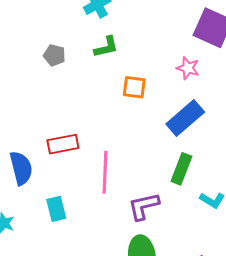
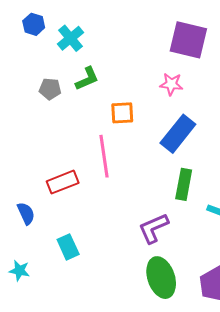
gray pentagon: (54, 55) -> (50, 89), moved
blue semicircle: (21, 168) -> (26, 213), size x0.7
pink line: (105, 172) -> (104, 156), moved

